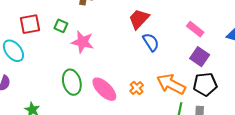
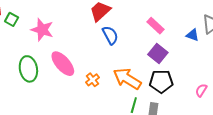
green square: (61, 26) -> (12, 19), moved
pink ellipse: (104, 89) -> (63, 64), moved

